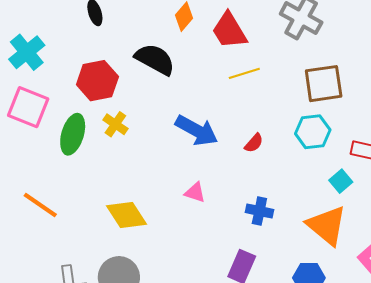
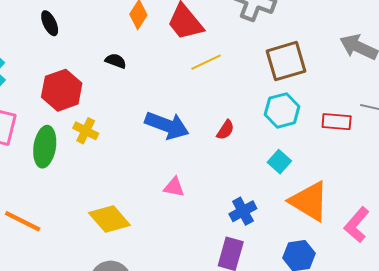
black semicircle: (155, 59) -> (116, 61), size x0.5
cyan square: (341, 181) -> (279, 162), moved
blue cross: (259, 211) -> (243, 211), moved, turned -32

